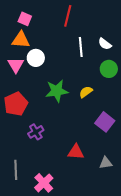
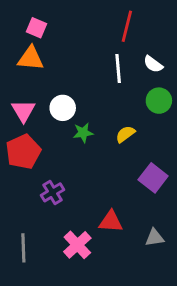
red line: (68, 16) -> (127, 26), moved
white circle: (36, 58) -> (63, 108), moved
pink triangle: (16, 65) -> (23, 111), moved
green star: (57, 91) -> (83, 133), size x0.6
pink cross: (44, 183) -> (77, 245), moved

